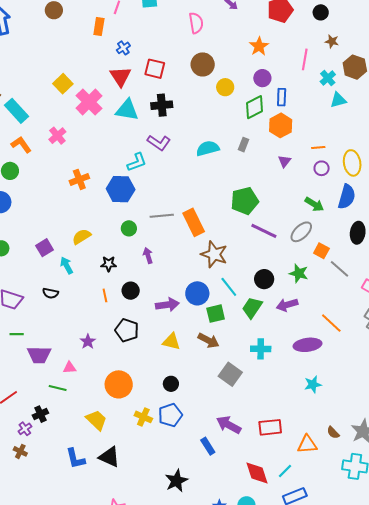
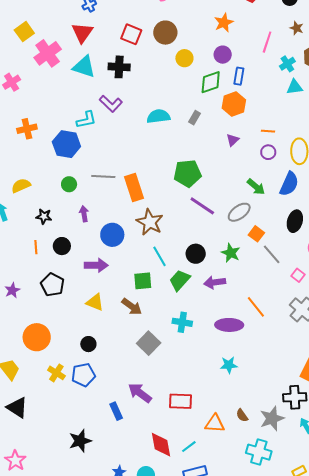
red square: (155, 69) -> (131, 34), moved
blue circle: (197, 293) -> (112, 235), moved

